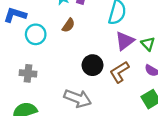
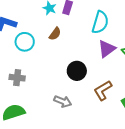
brown L-shape: (119, 72) -> (103, 90), moved
gray arrow: (78, 98) -> (63, 101), size x0.7

